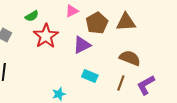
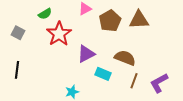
purple triangle: (82, 45) -> (86, 54), moved
brown semicircle: (130, 58) -> (125, 58), moved

